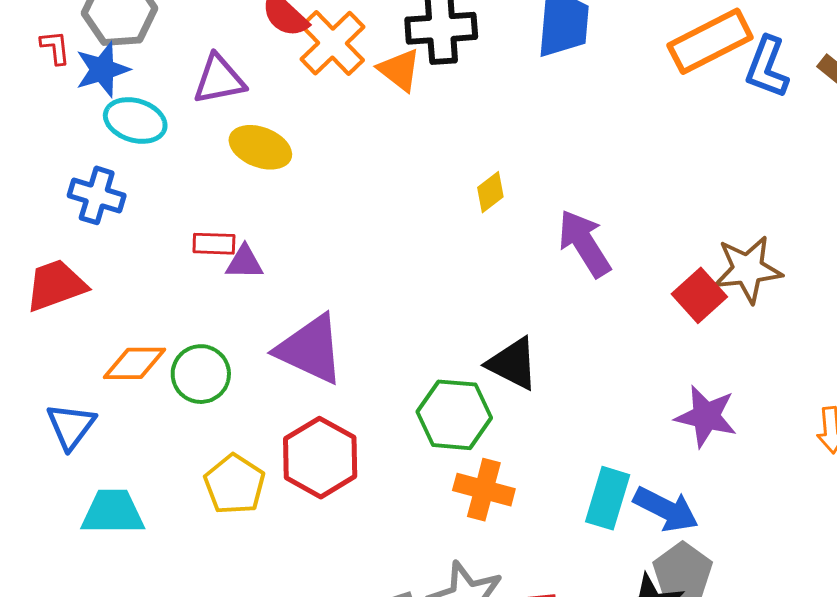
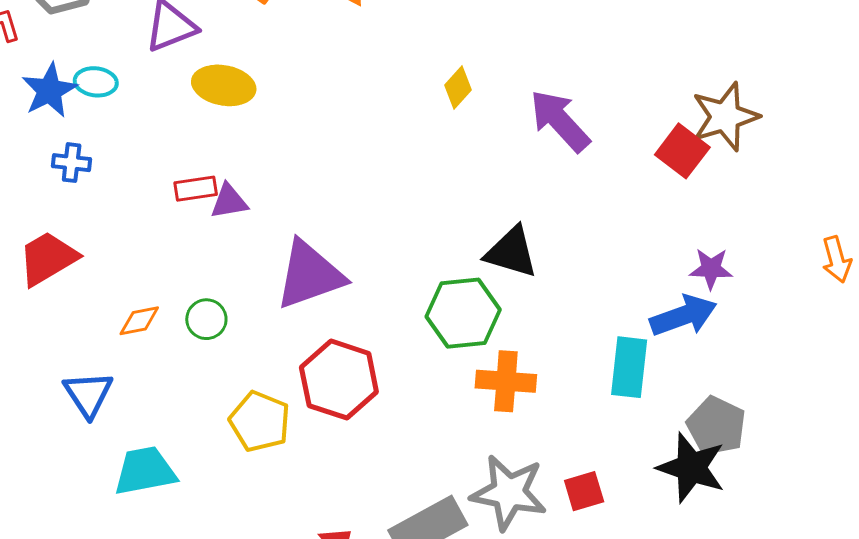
blue star: (102, 70) -> (49, 90), moved
cyan ellipse: (135, 120) -> (96, 82), size x0.7
blue cross: (97, 195) -> (72, 163), size x0.7
purple triangle: (310, 349) -> (310, 275), turned -34
orange diamond: (134, 363) -> (139, 321), size x0.7
green circle: (201, 374) -> (206, 319), size x0.7
purple star: (706, 416) -> (711, 269), size x0.7
blue arrow: (666, 509) -> (683, 316), moved, turned -36

